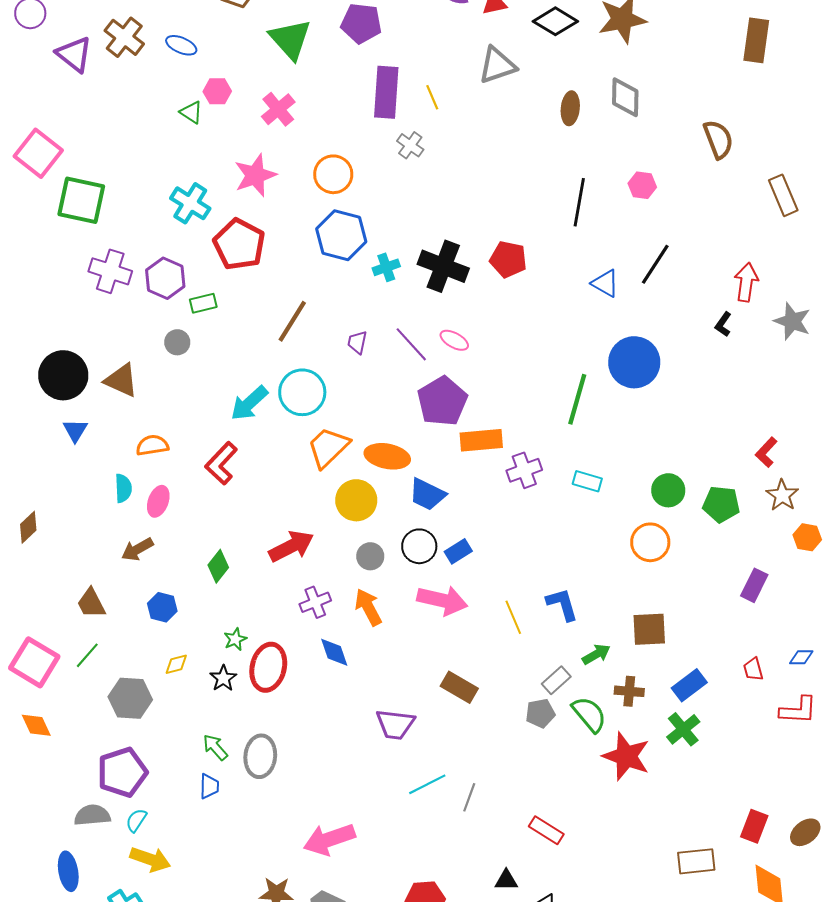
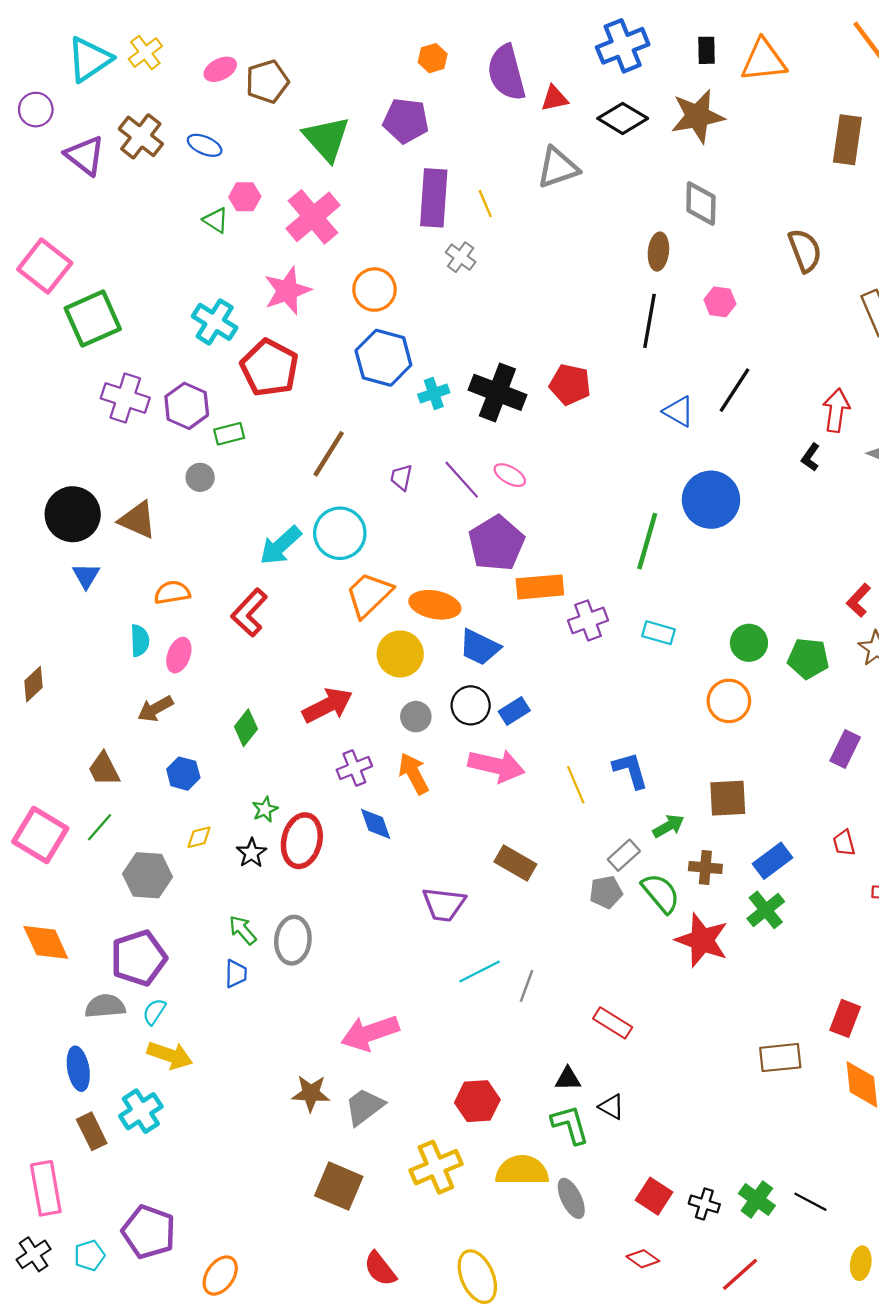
brown ellipse: (570, 108) -> (658, 252), moved
pink cross: (278, 109) -> (313, 217), size x1.4
green square: (81, 200) -> (93, 319), turned -36
orange diamond: (36, 725) -> (46, 942), moved, size x1.4

